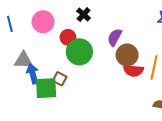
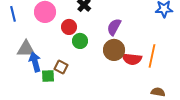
green circle: (79, 52) -> (80, 41), size x0.6
brown circle: (127, 55) -> (114, 50), moved
green square: (46, 88) -> (48, 76), size x0.6

